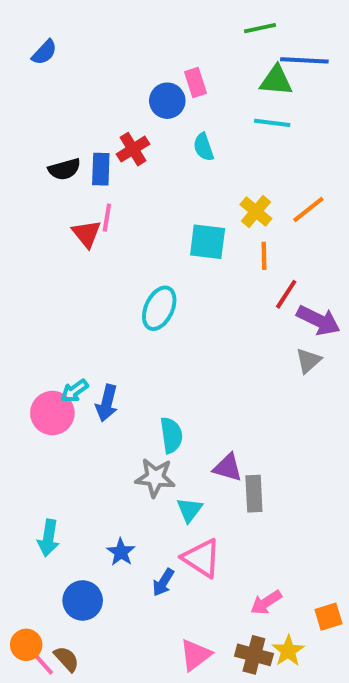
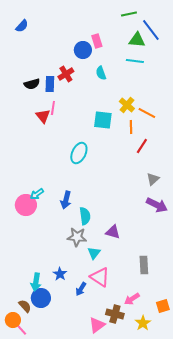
blue line: (304, 60) -> (151, 30), turned 50
orange line: (308, 209) -> (147, 113), moved, turned 66
purple arrow: (318, 320) -> (157, 205), moved
blue arrow: (107, 403) -> (66, 200), moved
gray rectangle: (254, 494) -> (144, 265), moved
cyan arrow: (48, 538) -> (36, 282), moved
brown cross: (254, 655) -> (115, 314), moved
brown semicircle: (67, 659) -> (25, 306), moved

